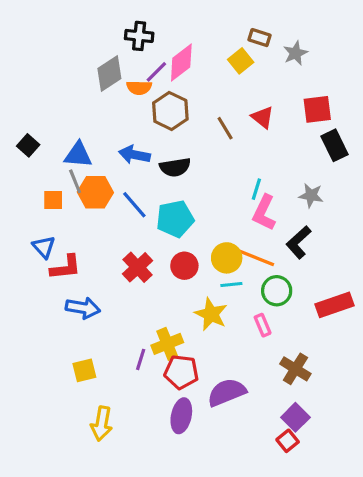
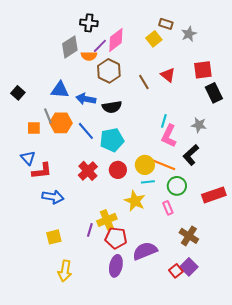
blue triangle: (78, 155) -> (60, 90), moved
red square: (288, 441) -> (176, 271), moved

